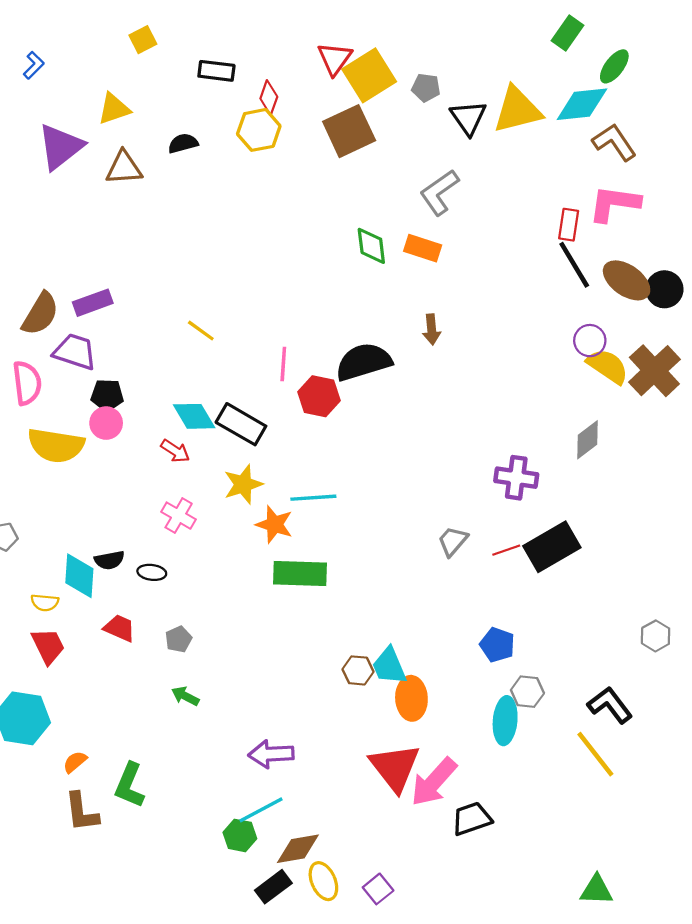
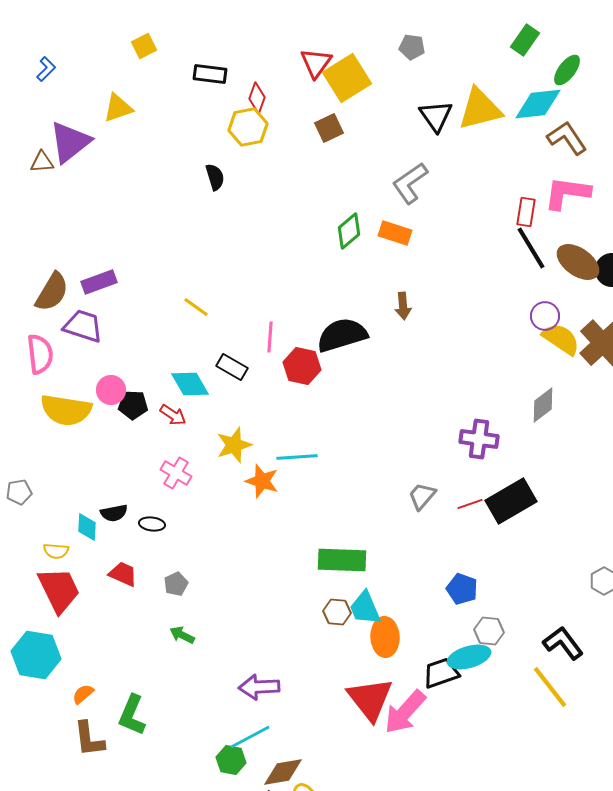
gray pentagon: (426, 88) -> (412, 47), moved
brown square: (349, 131) -> (329, 128), size x0.6
black semicircle: (183, 143) -> (215, 177), moved, turned 88
brown triangle: (124, 168) -> (42, 162), moved, size x0.7
green diamond: (371, 246) -> (349, 231), turned 57
black pentagon: (107, 395) -> (133, 405), moved
black rectangle: (241, 424) -> (232, 367), moved, size x0.7
green rectangle: (300, 574) -> (342, 560), moved
cyan diamond: (79, 576) -> (87, 527), size x0.7
red trapezoid: (48, 646) -> (59, 590), size x1.4
cyan ellipse: (505, 721) -> (469, 657), turned 69
black trapezoid: (472, 819) -> (441, 673), moved

